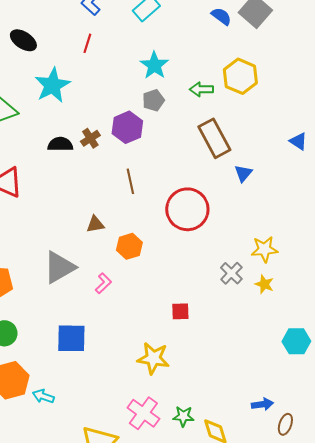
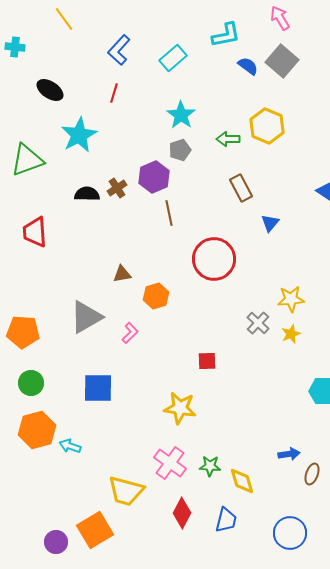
brown rectangle: (214, 138) -> (241, 188), size x0.7
brown line: (130, 181) -> (169, 213), moved
yellow star: (264, 284) -> (291, 334), turned 30

